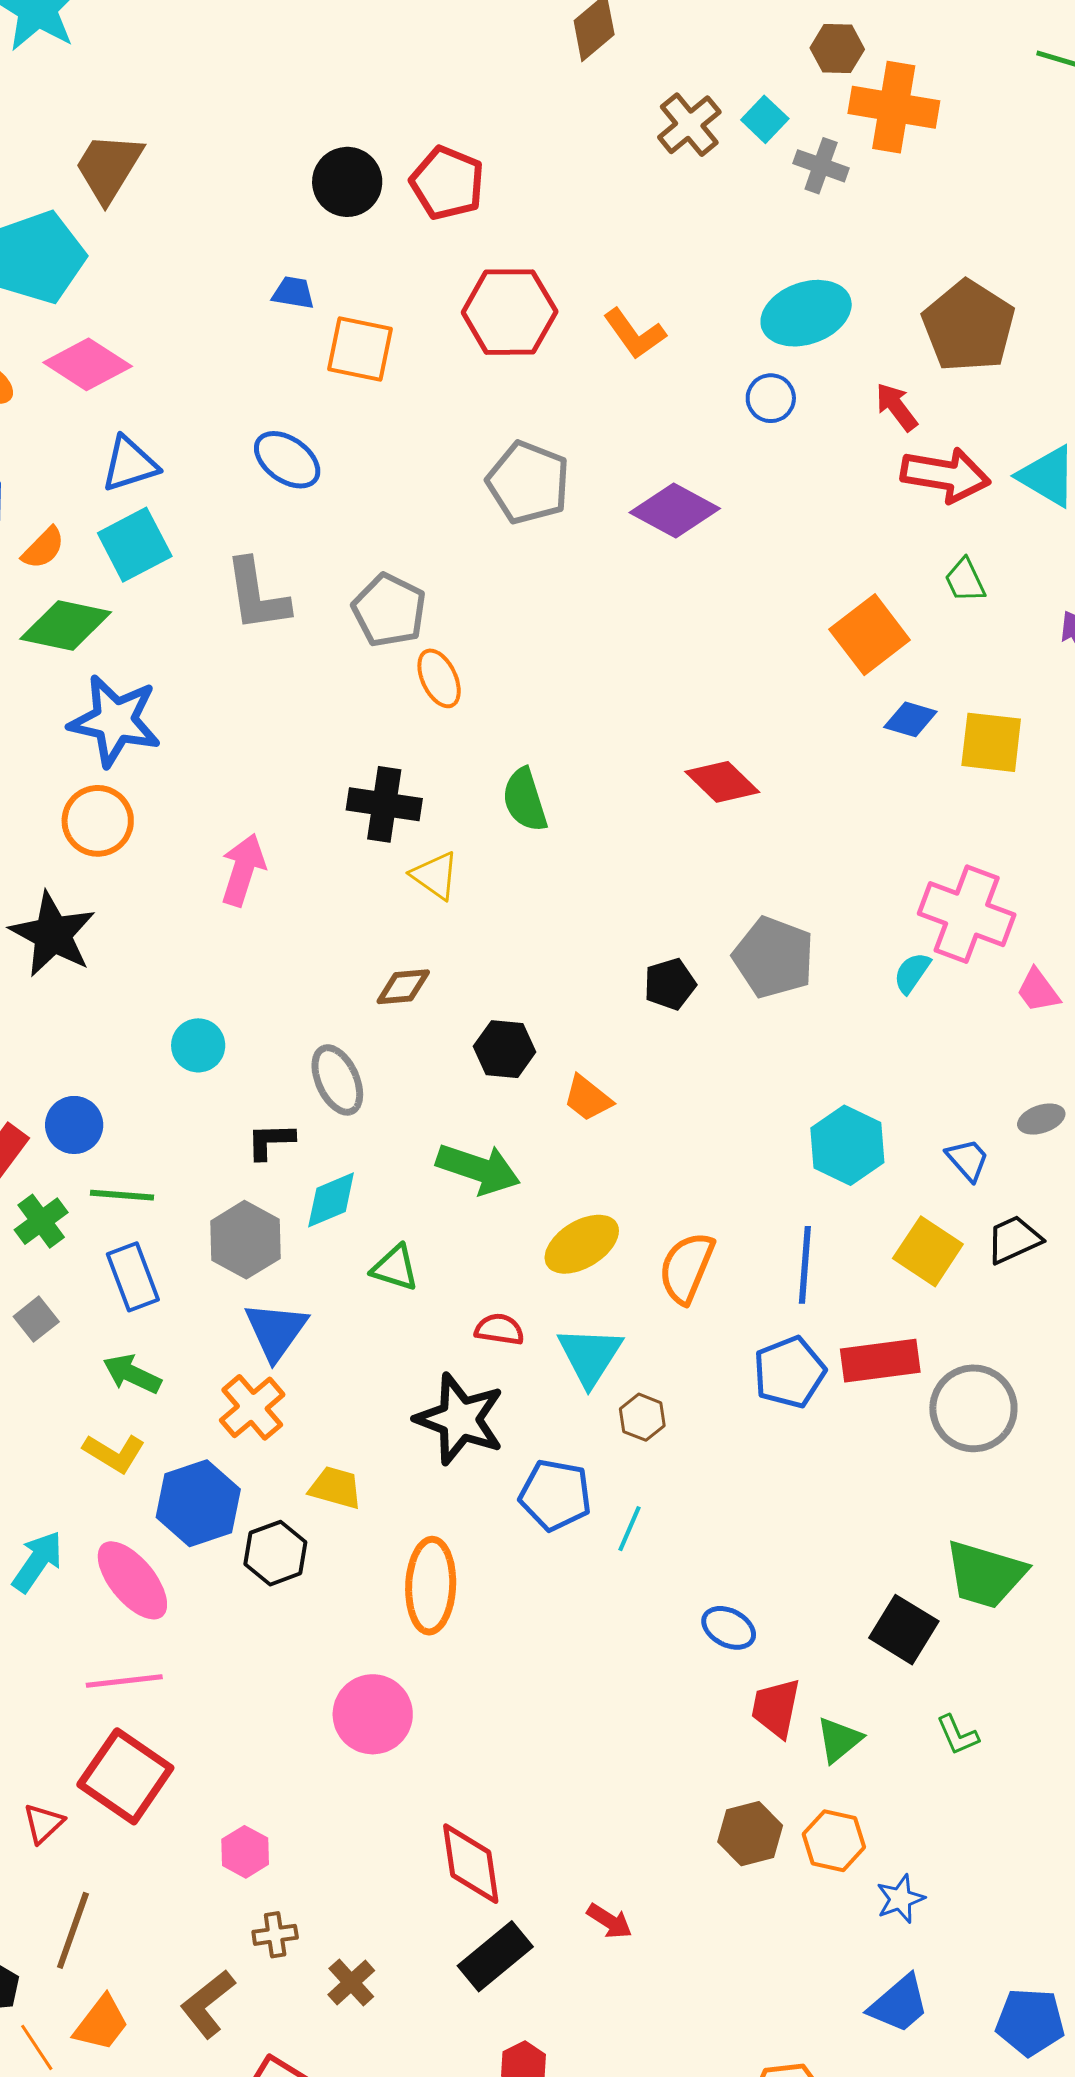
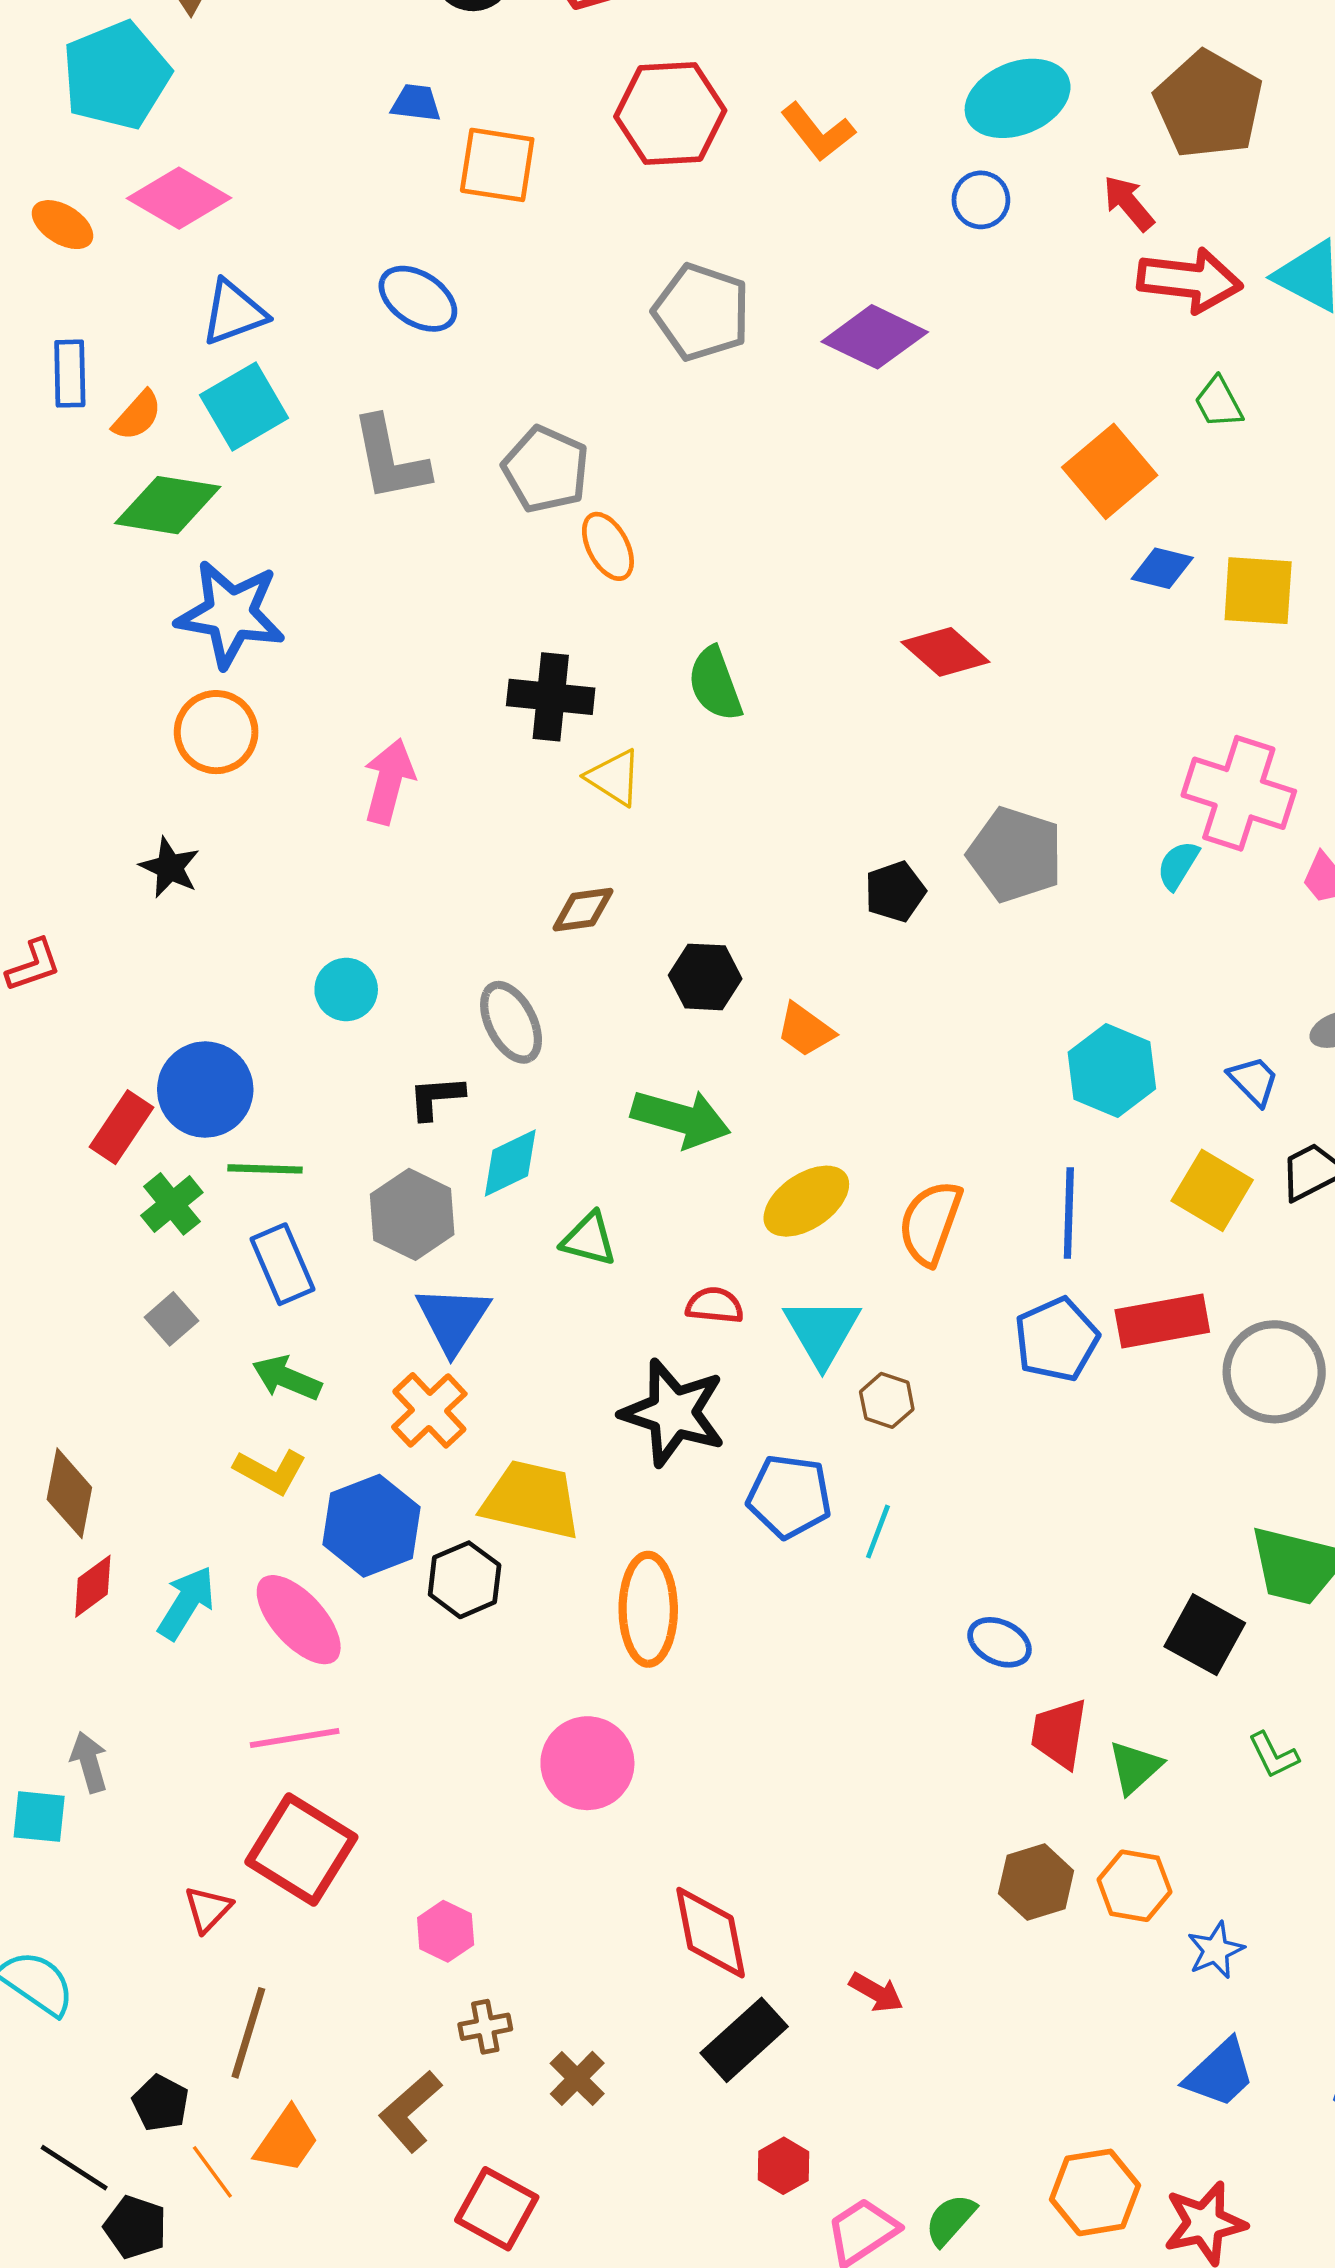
black star: (53, 934) -> (170, 867), size x0.6
blue circle: (74, 1125) -> (205, 1090), size x1.4
yellow trapezoid: (335, 1488) -> (531, 1500), size x1.6

